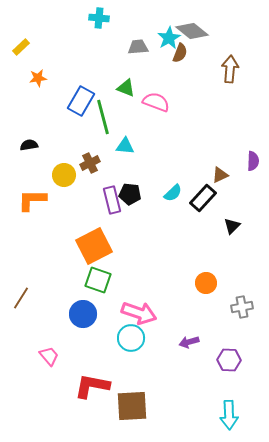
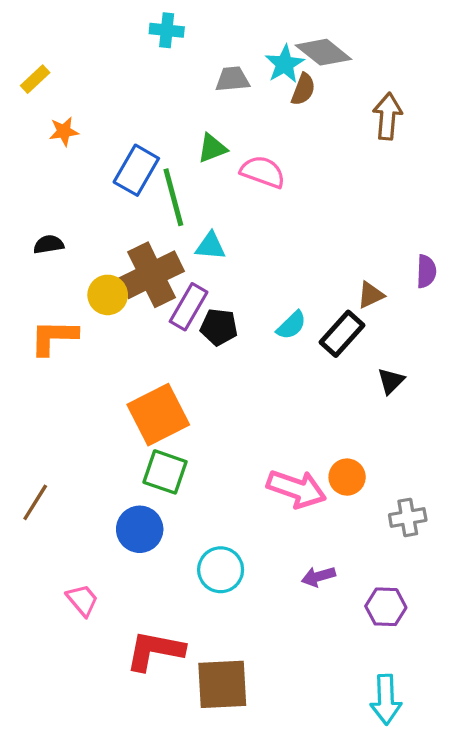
green triangle: (126, 88) -> (212, 148), turned -42
brown cross: (90, 163) -> (151, 275), size x1.8
purple rectangle: (112, 200) -> (189, 307), moved, turned 44
pink arrow: (139, 313) -> (296, 489), moved

